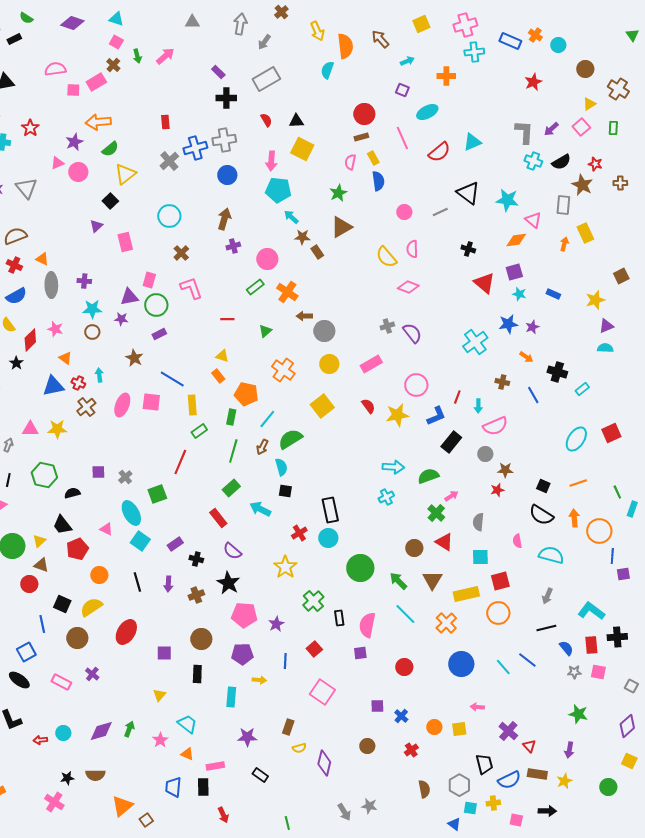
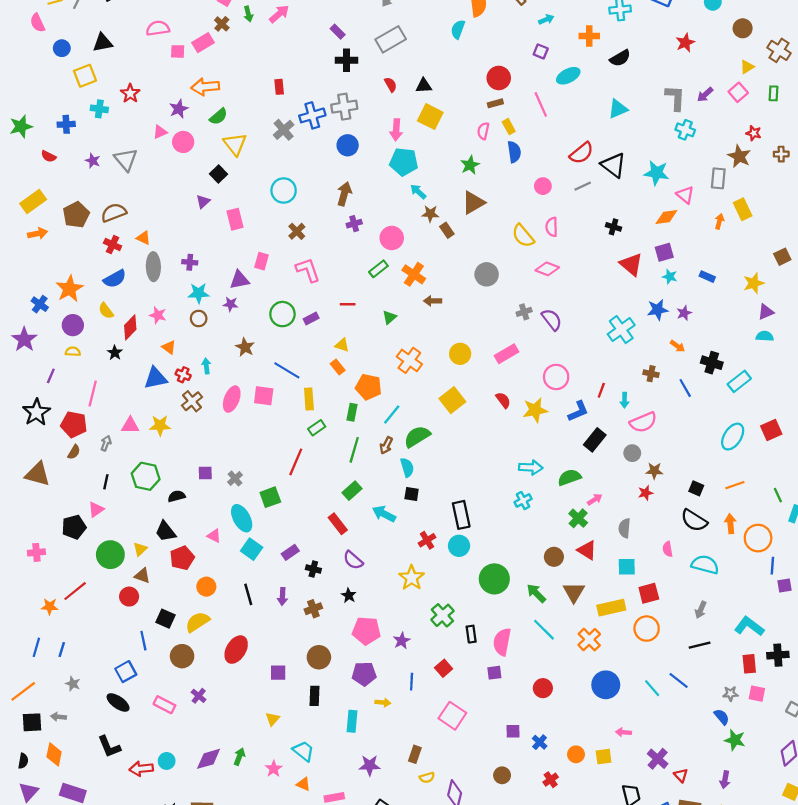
red semicircle: (439, 152) -> (581, 153), moved
black semicircle: (561, 162) -> (620, 58), moved
yellow triangle: (125, 174) -> (235, 144), turned -30
green circle: (156, 305) -> (282, 314), moved
gray circle: (324, 331) -> (487, 274), moved
purple rectangle: (159, 334) -> (311, 318), moved
cyan rectangle: (582, 389) -> (739, 381), size x1.5
black star: (228, 583) -> (349, 595), size x0.6
blue semicircle: (566, 648) -> (722, 717), moved
red arrow: (40, 740) -> (141, 769), size x1.5

